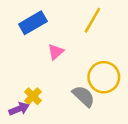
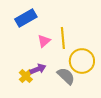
yellow line: (92, 20) -> (63, 38), moved, turned -35
purple arrow: (19, 109) -> (38, 69), moved

